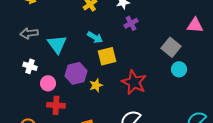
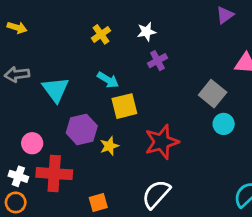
white cross: (30, 66) -> (18, 176), moved
red star: (134, 82) -> (162, 142), turned 30
pink circle: (48, 83) -> (32, 143), moved
red cross: (56, 105) -> (54, 174), size x1.4

